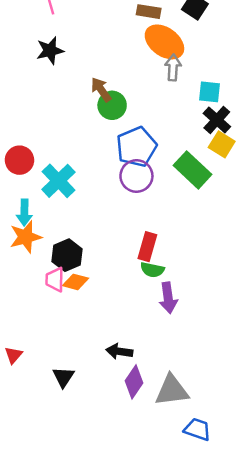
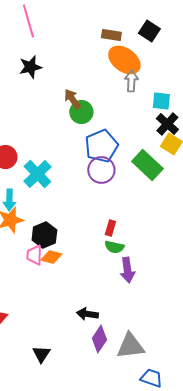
red rectangle: (147, 247) -> (110, 228), size x0.7
black triangle: (63, 377) -> (41, 354), moved

